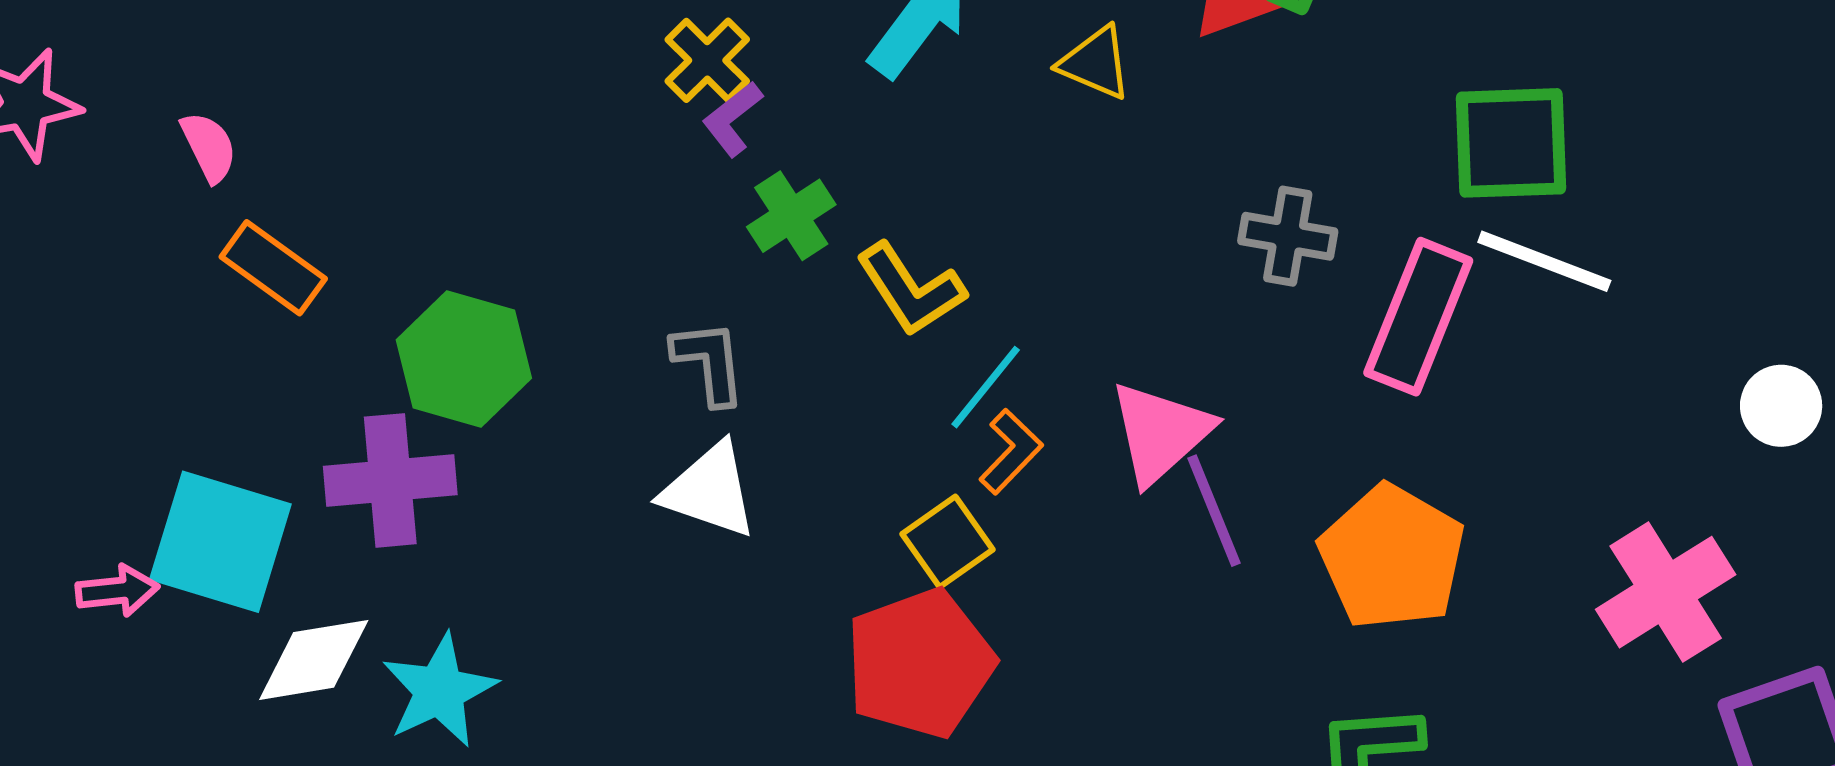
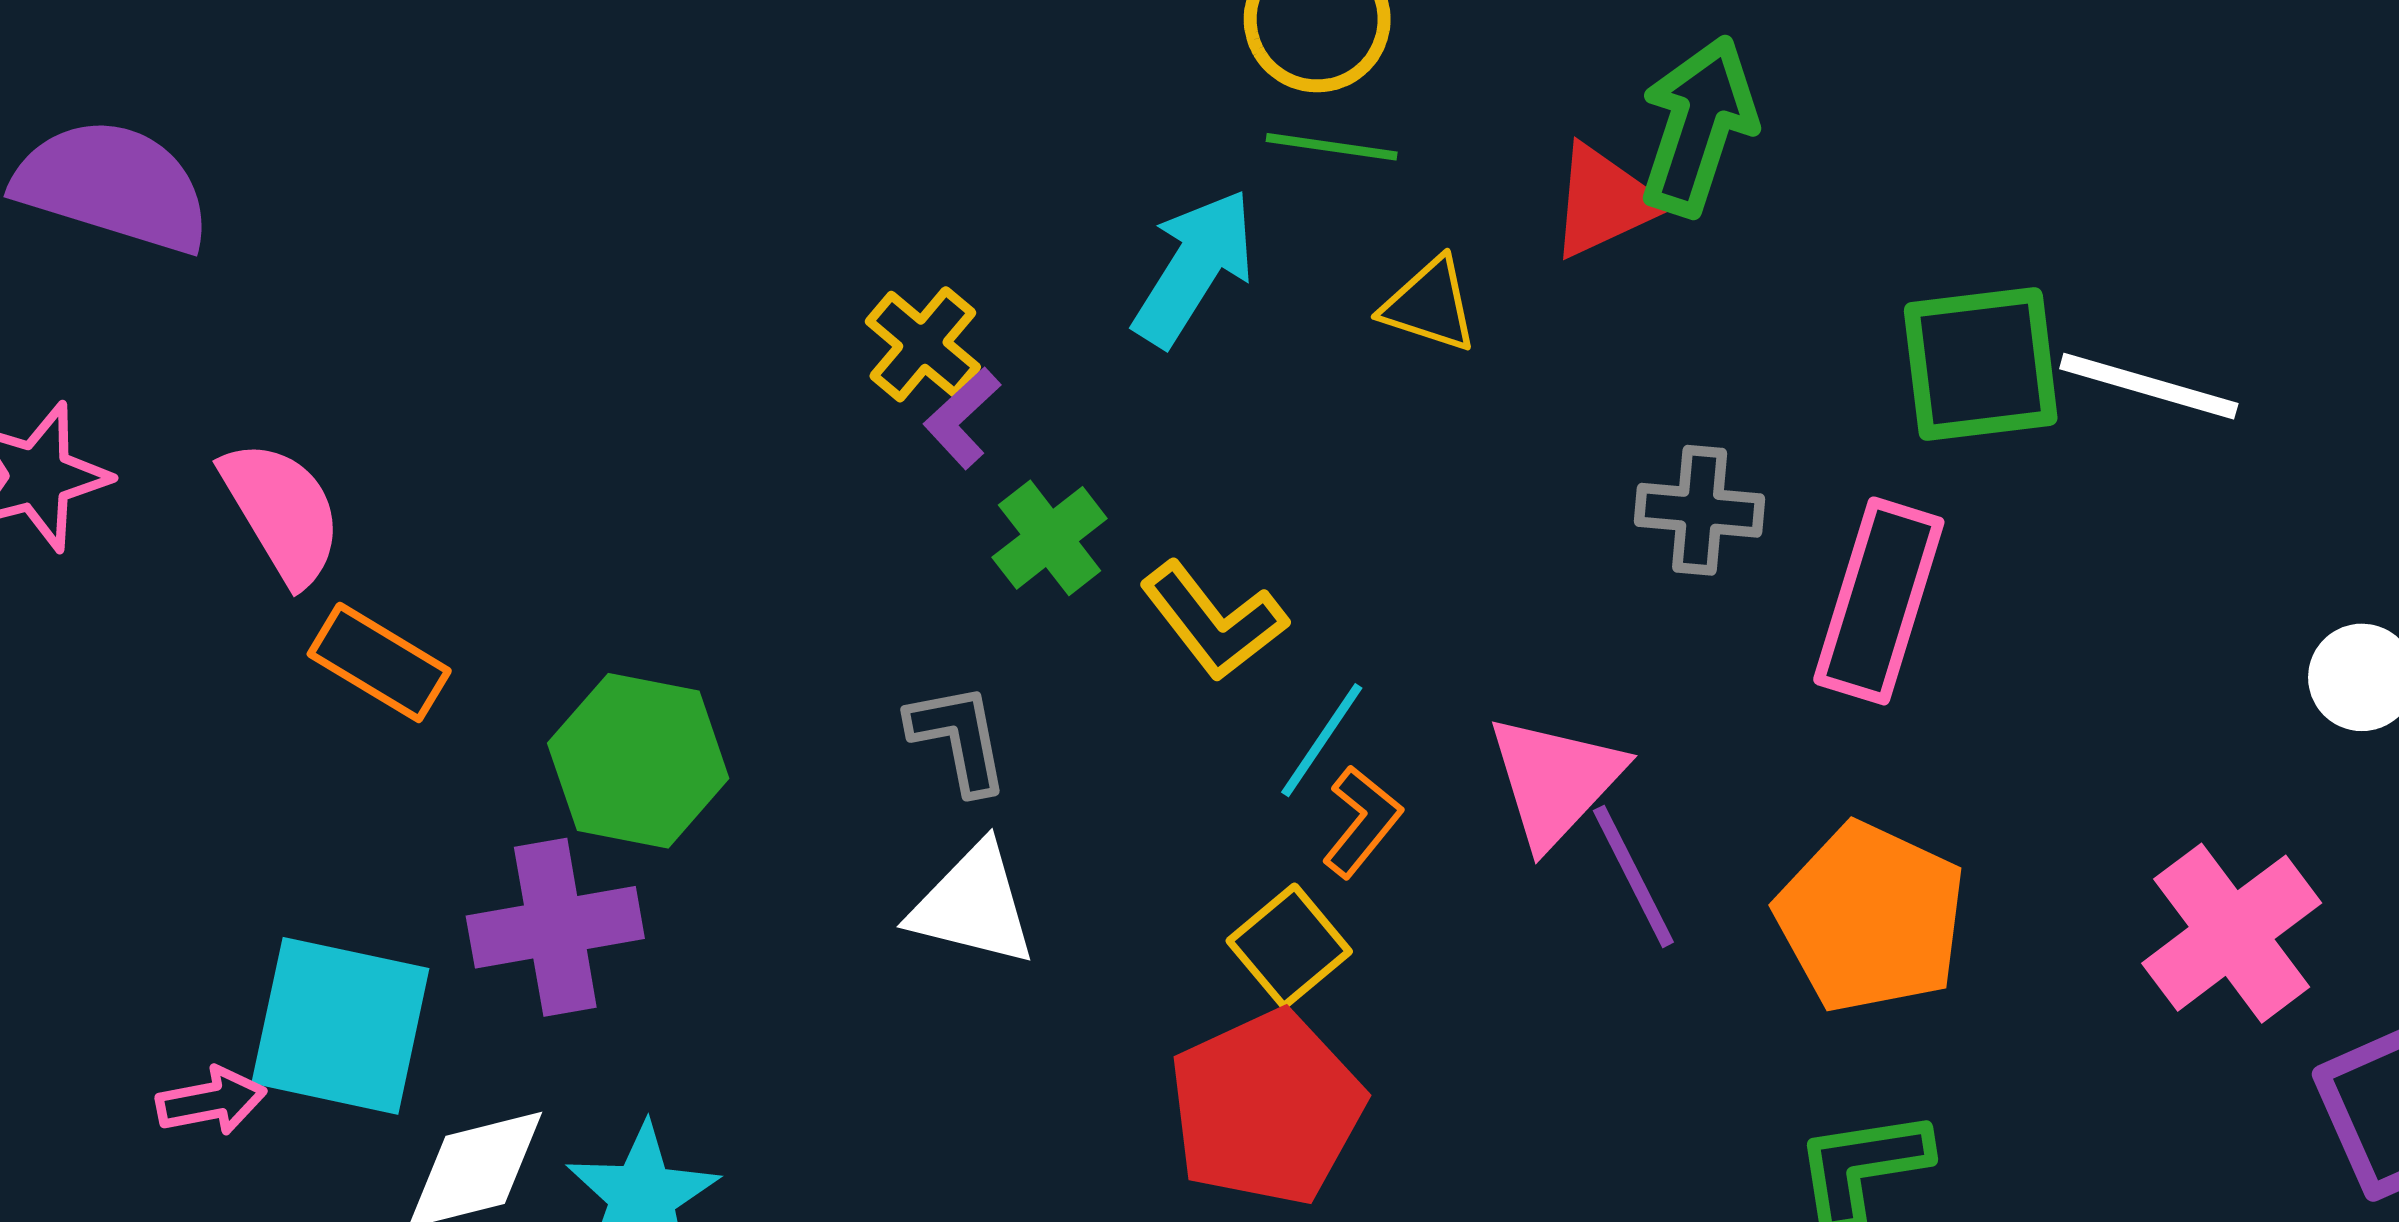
pink semicircle: (209, 147) -> (282, 512), size x1.6
white line: (1544, 261) -> (2149, 386), moved

